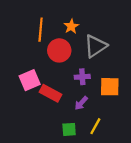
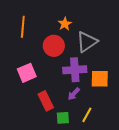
orange line: (41, 30) -> (23, 27), moved
purple cross: (82, 77) -> (75, 70), size x1.6
red rectangle: (50, 93) -> (46, 101), moved, turned 36

